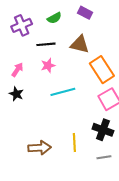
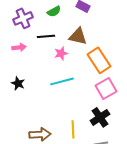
pink star: (48, 65) -> (61, 53), moved
pink arrow: (17, 70) -> (19, 47), moved, turned 48
black cross: (103, 130) -> (100, 117), turned 36

